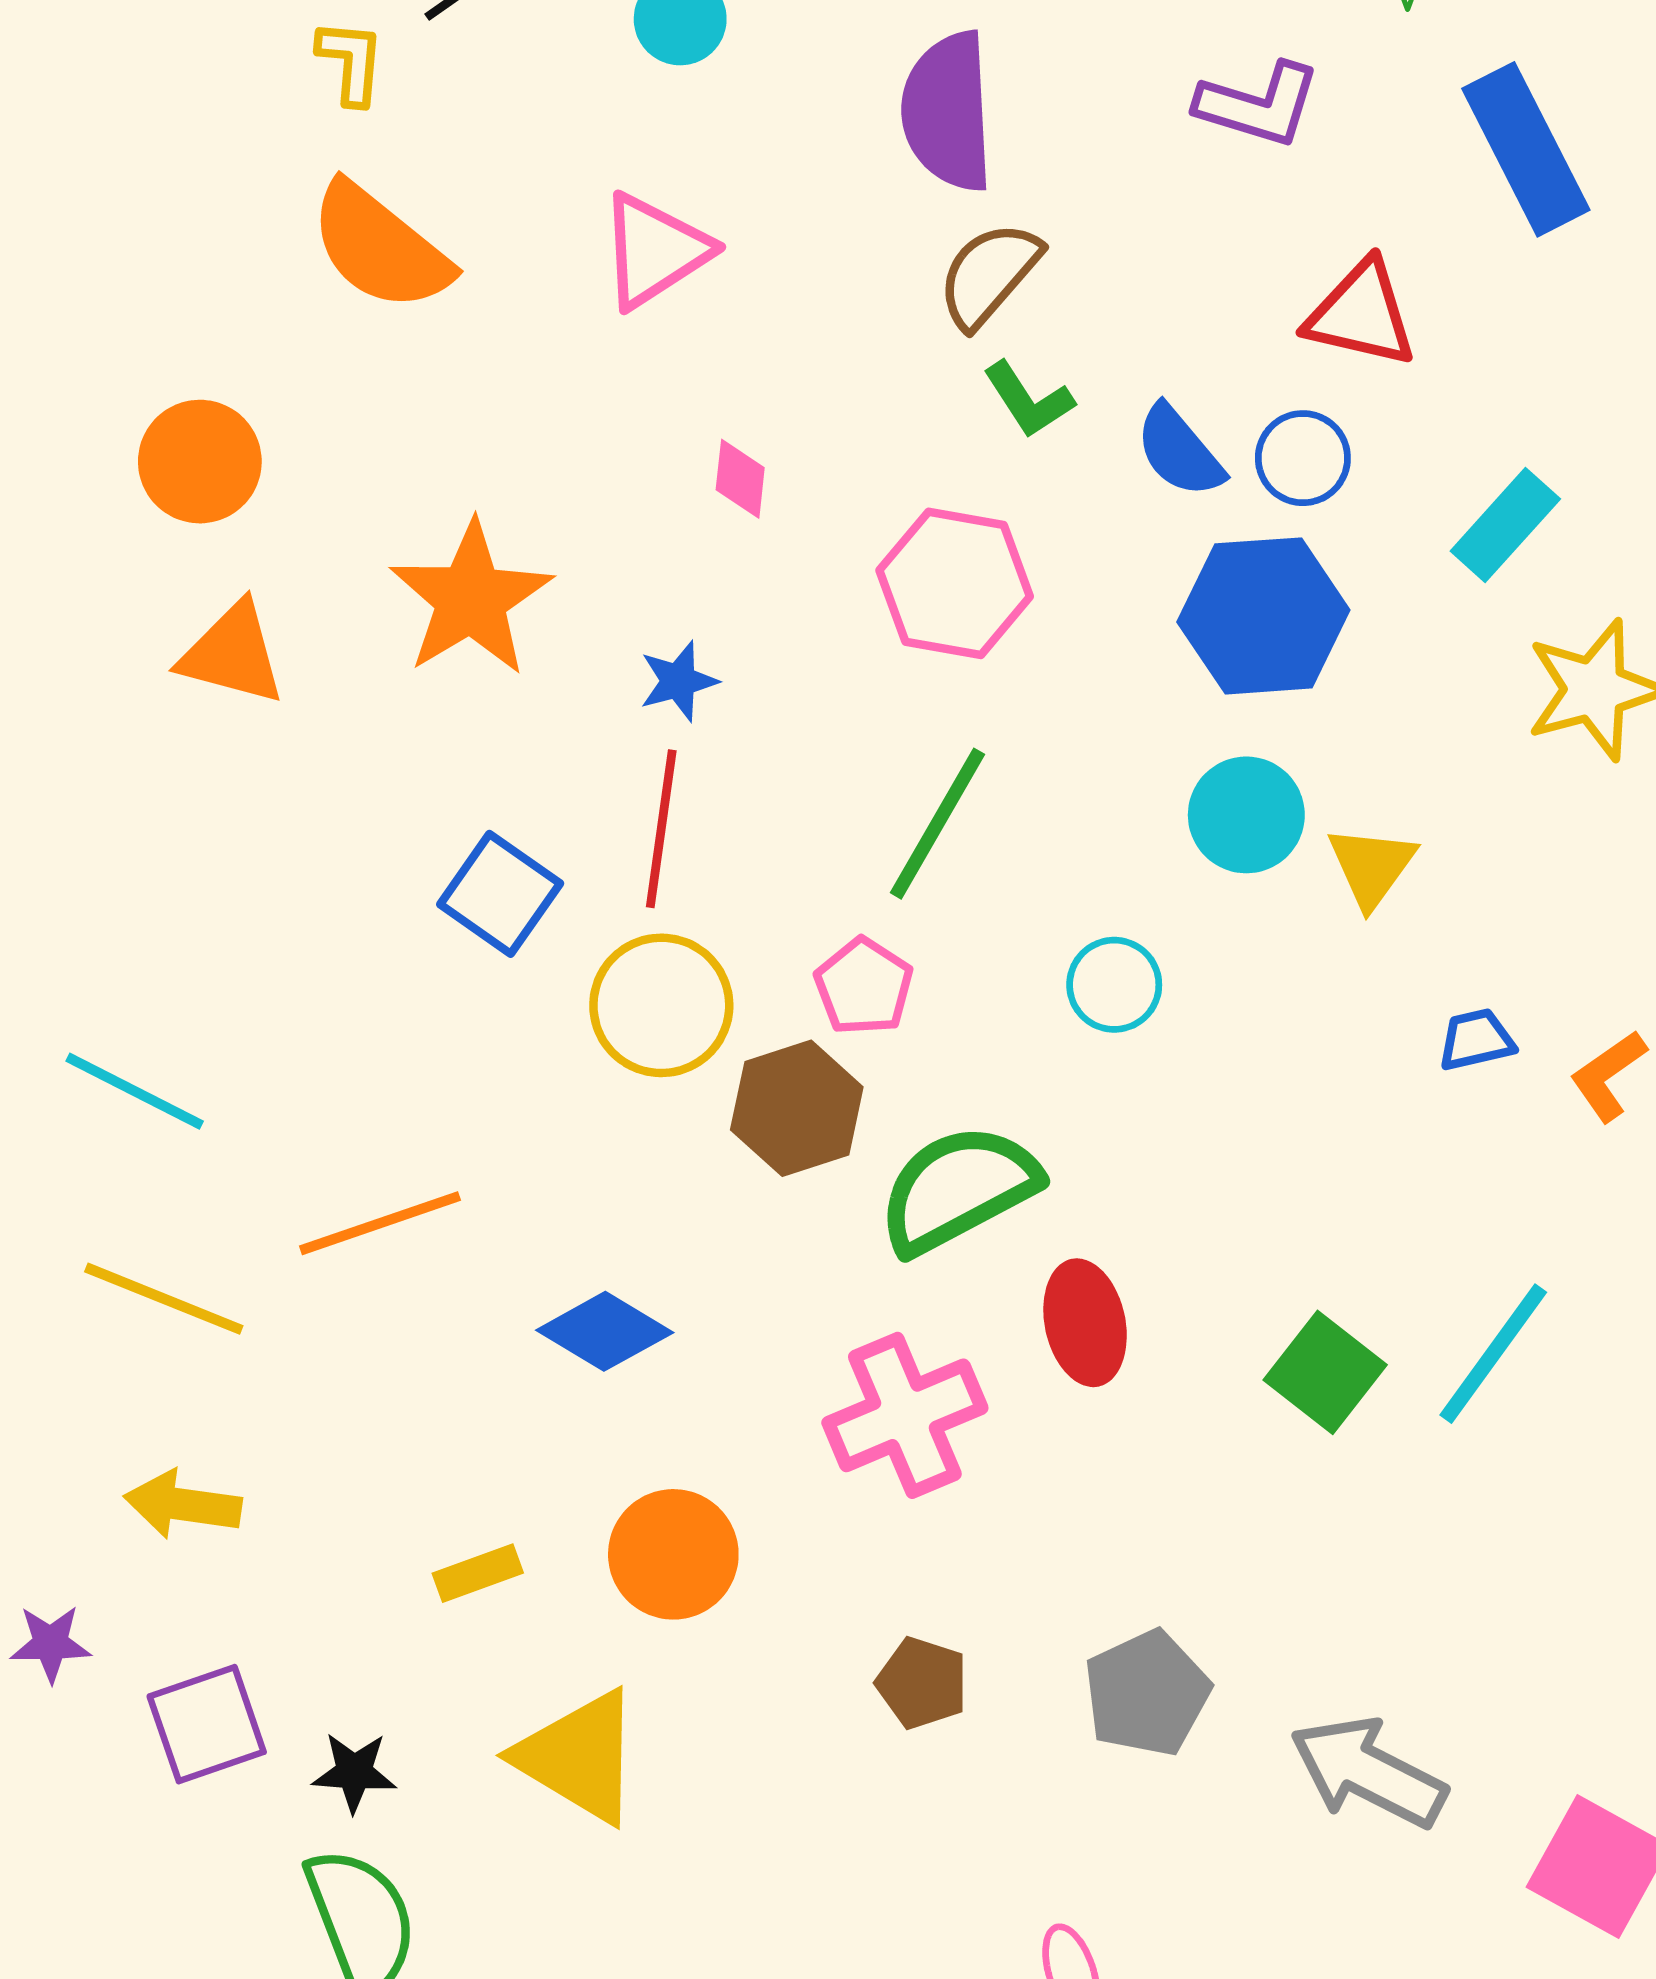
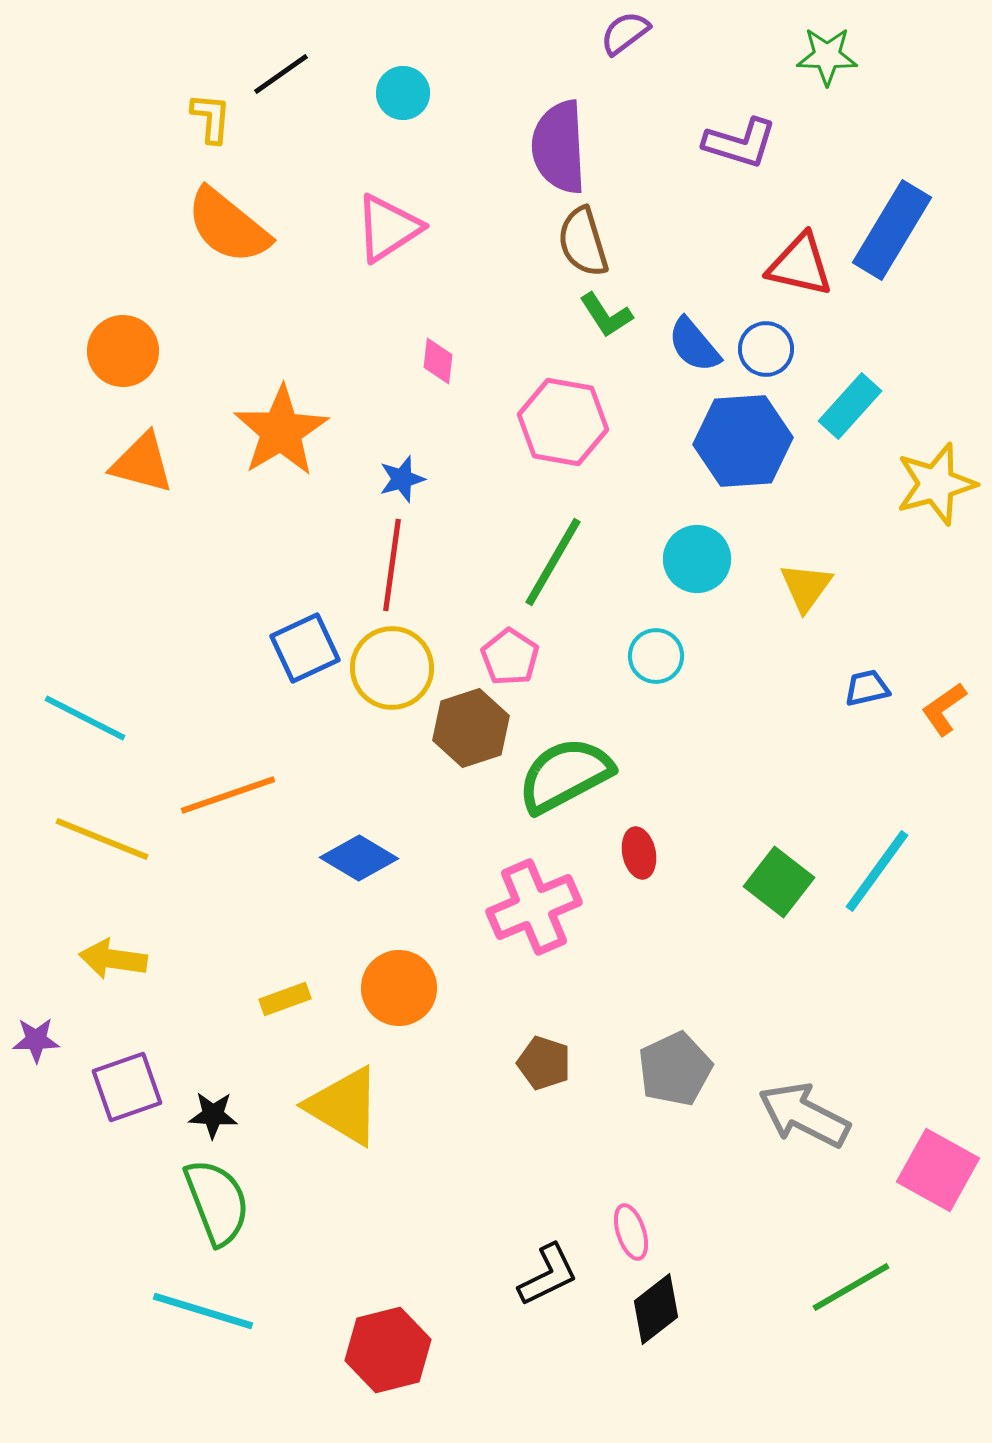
blue rectangle: (1526, 149) -> (892, 230), moved, turned 58
brown semicircle: (989, 275) -> (583, 242), turned -58
cyan rectangle: (1505, 525) -> (850, 406), moved
cyan circle: (1246, 815) -> (697, 559), moved
blue square: (500, 894) -> (305, 648), moved, turned 30
red ellipse: (1085, 1323) -> (639, 853), size x0.7

